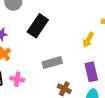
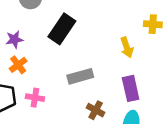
yellow arrow: (88, 40) -> (127, 47), turned -49

